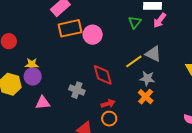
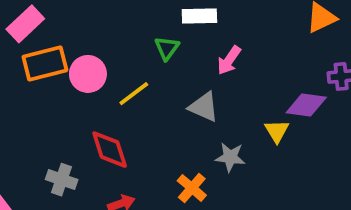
pink arrow: (160, 20) -> (229, 60), moved
yellow line: (134, 61) -> (134, 94), moved
gray star: (147, 78) -> (230, 157), moved

